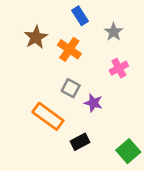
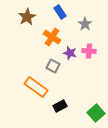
brown star: (36, 37) -> (27, 17), moved
pink cross: (119, 68) -> (89, 51), turned 32
purple star: (93, 103) -> (70, 53), moved

